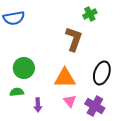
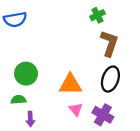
brown L-shape: (74, 39) -> (109, 43), moved
purple arrow: (38, 105) -> (30, 119), moved

